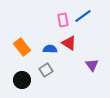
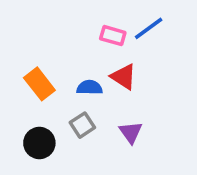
pink rectangle: (63, 20) -> (113, 36), turned -64
purple triangle: (92, 65) -> (131, 132), moved

